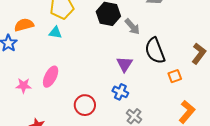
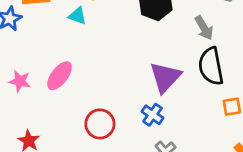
gray arrow: (132, 27) -> (204, 28), moved
purple triangle: (125, 64) -> (165, 77), size x1.4

